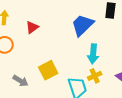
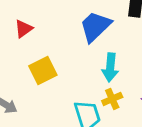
yellow square: (48, 70) -> (43, 71), moved

